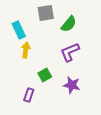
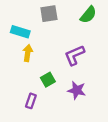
green semicircle: (69, 24) -> (88, 15), moved
cyan rectangle: (19, 30) -> (20, 32), turned -48

